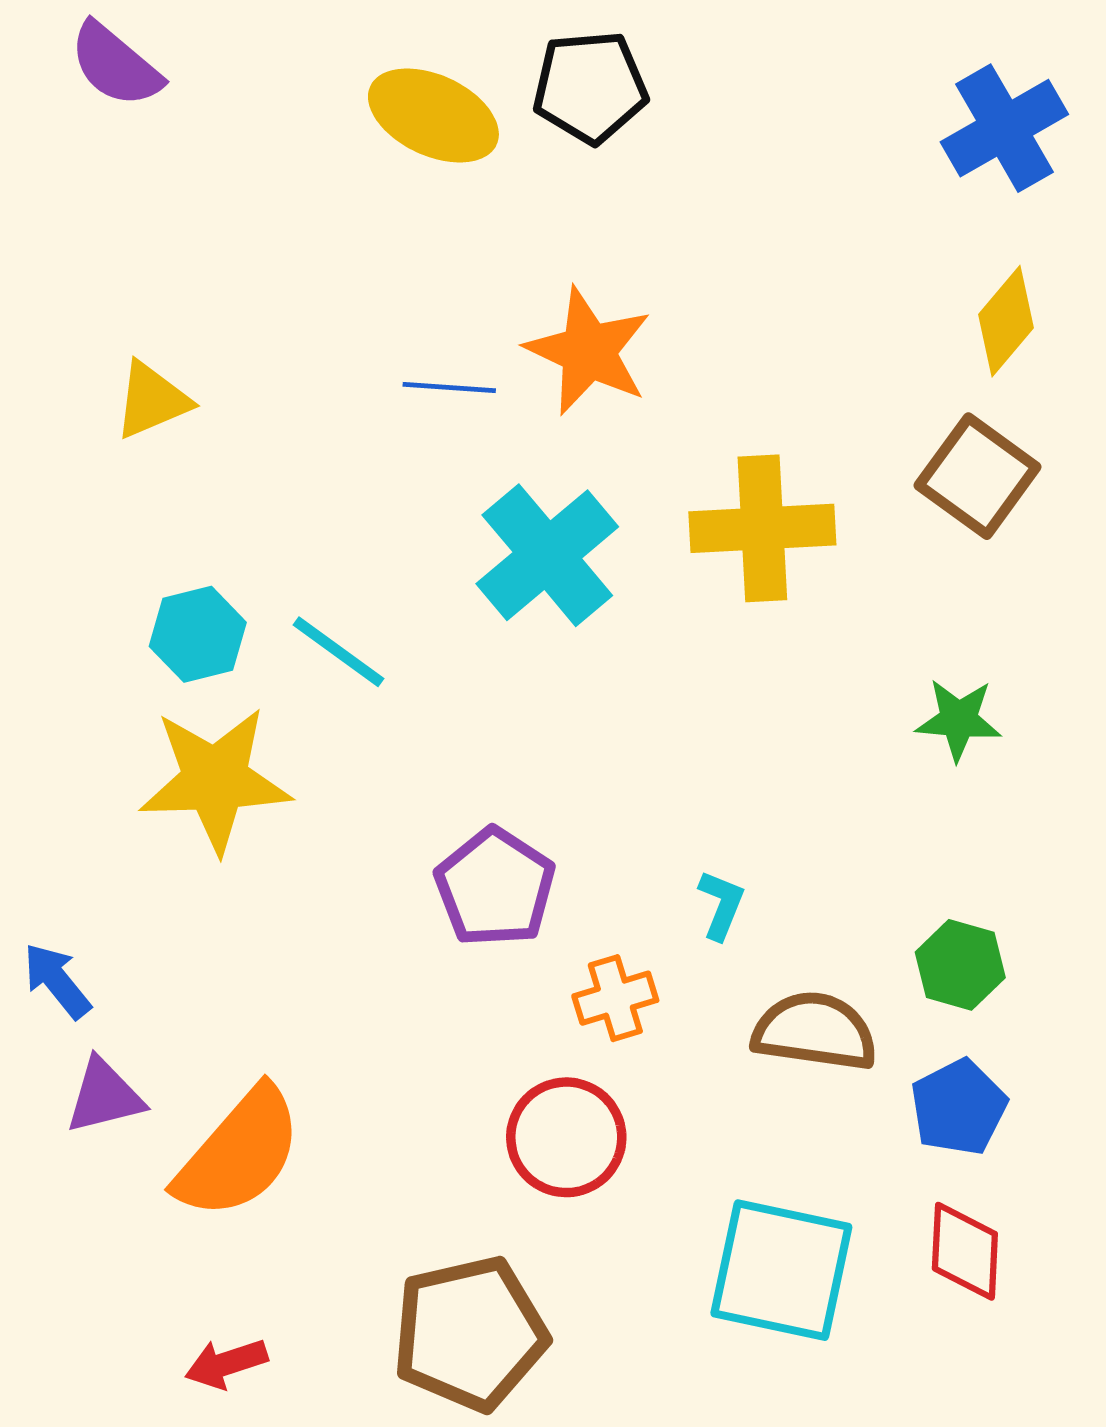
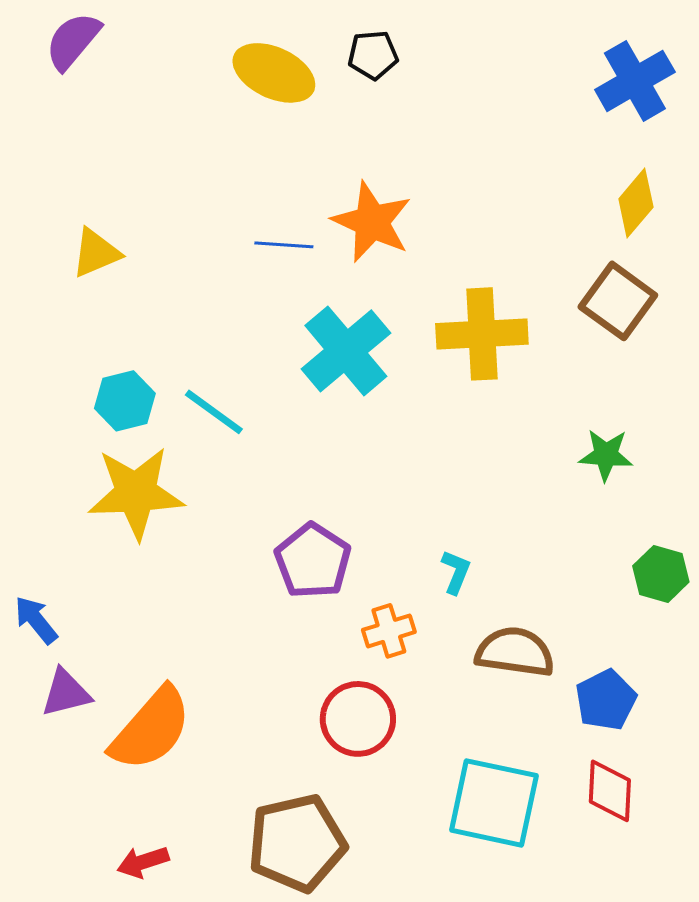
purple semicircle: (115, 65) -> (73, 41), turned 90
black pentagon: (590, 87) -> (373, 55), size x0.7
green hexagon: (960, 965) -> (661, 574), moved

